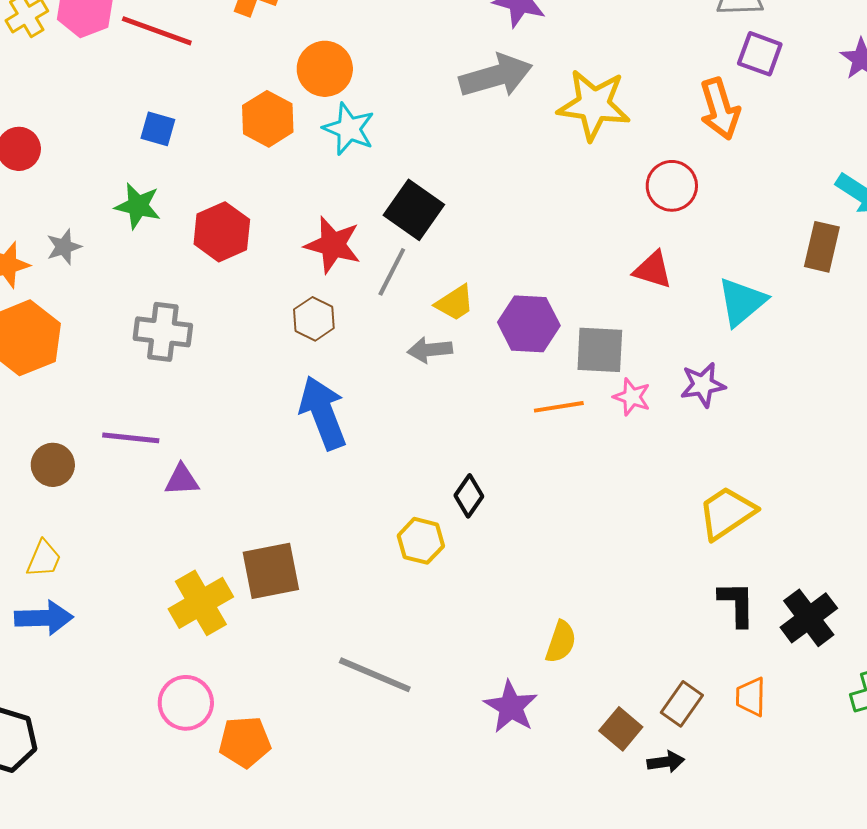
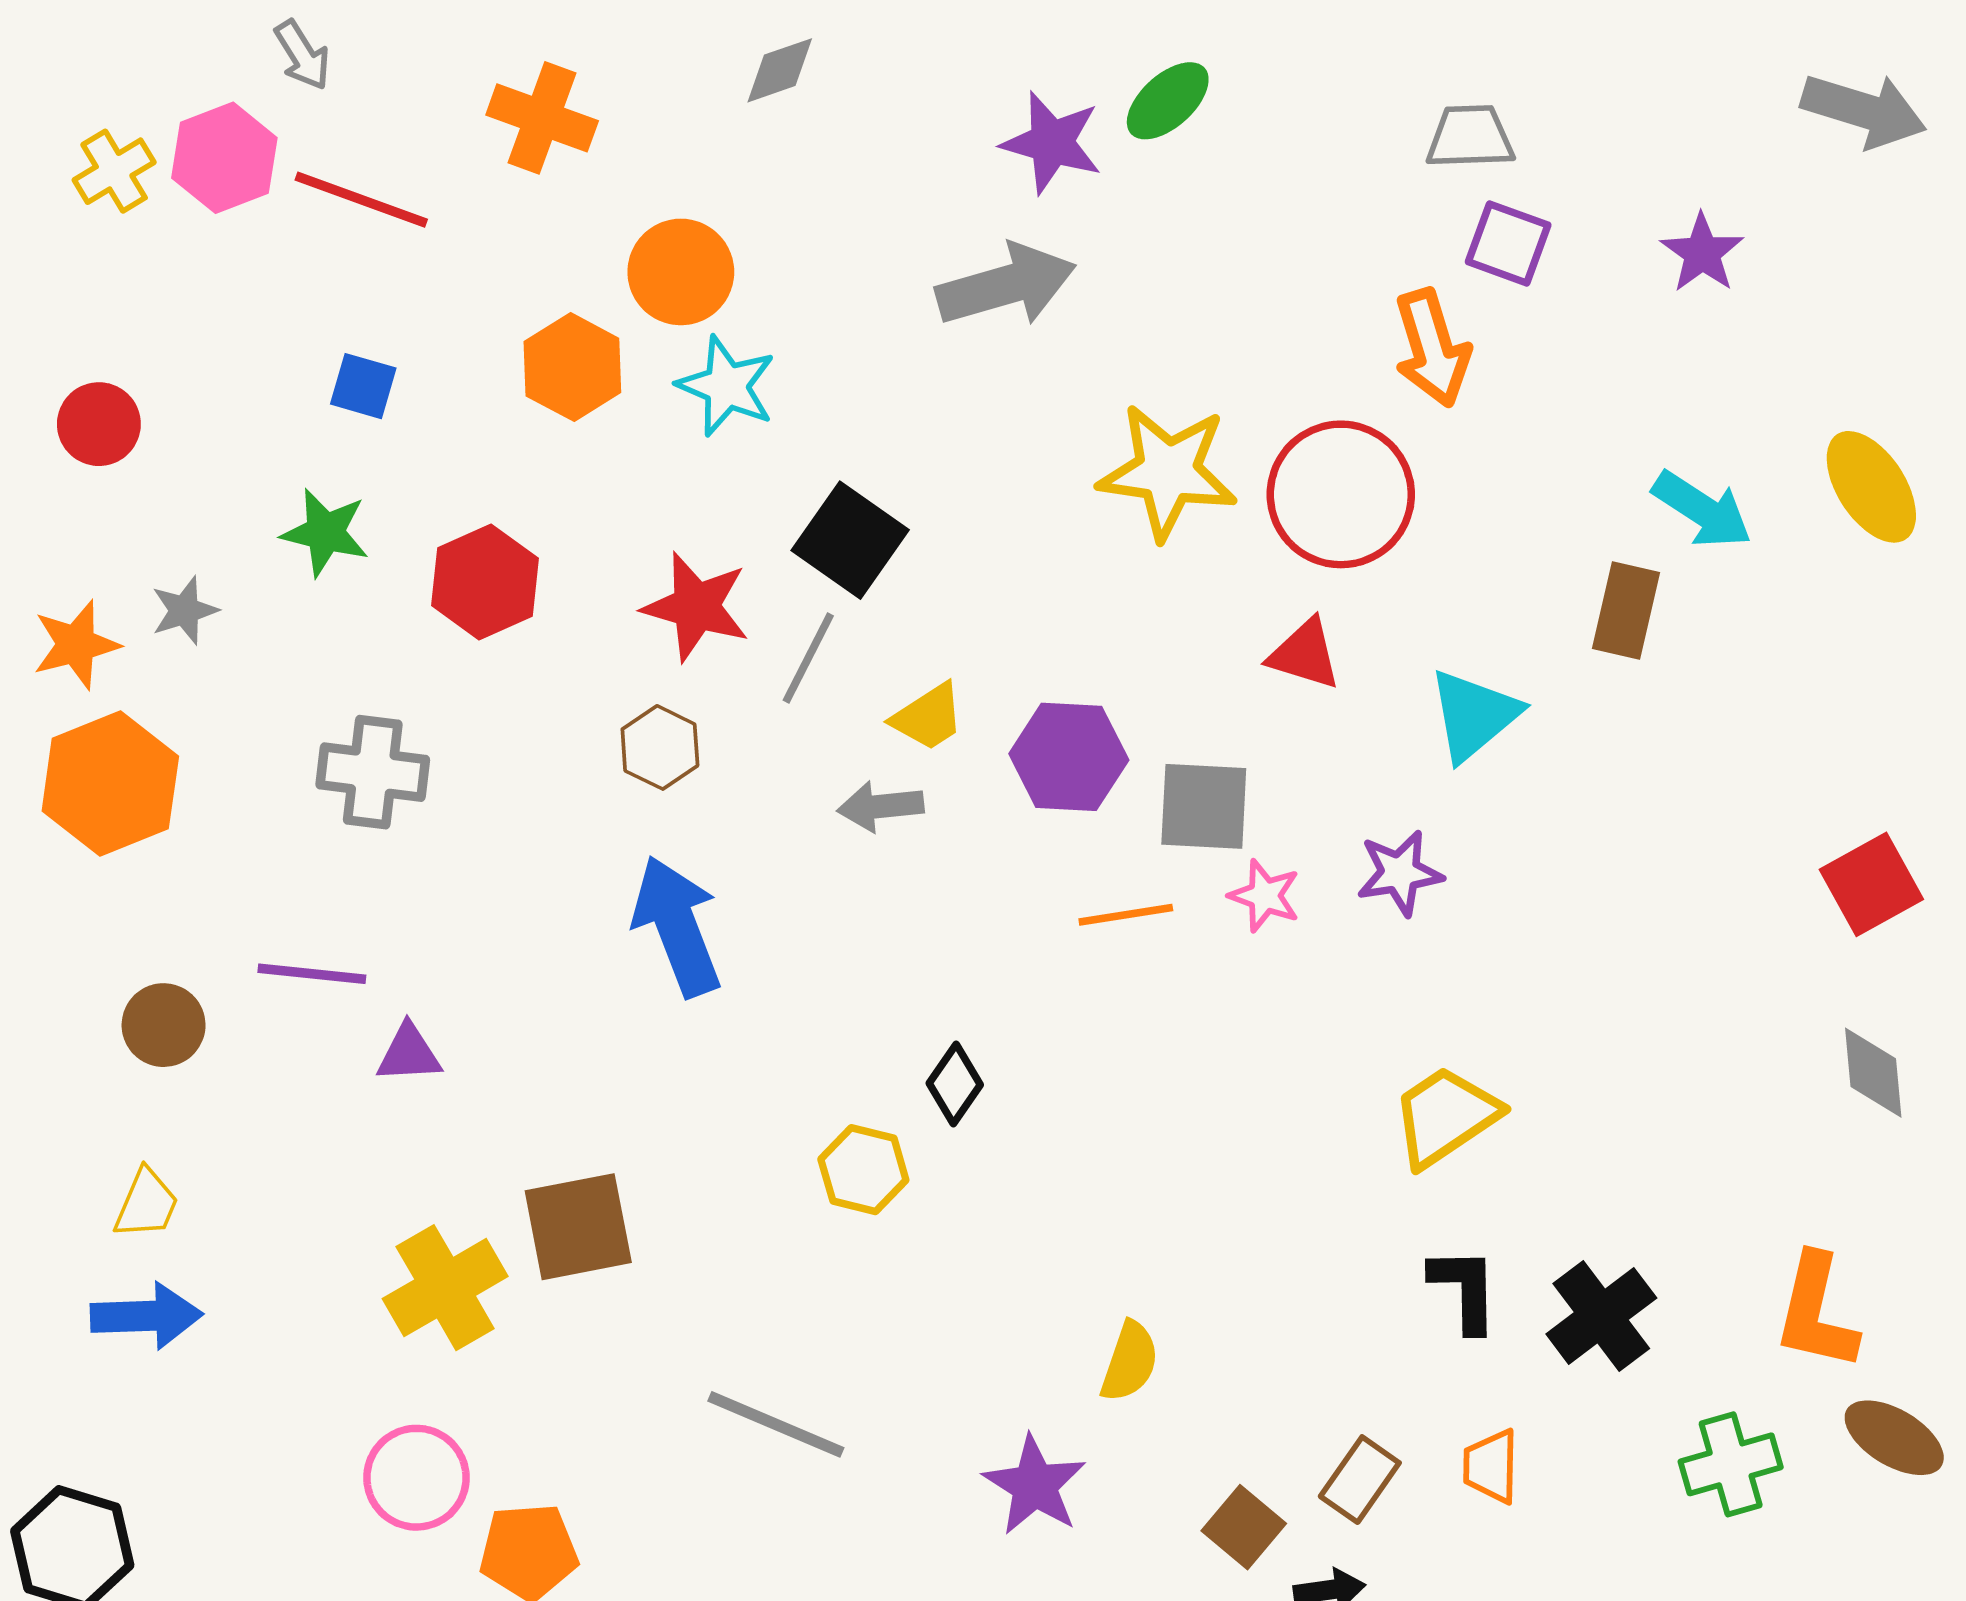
yellow star: (594, 105) -> (1168, 472), moved
red circle: (672, 186) -> (1341, 494), size x1.5

